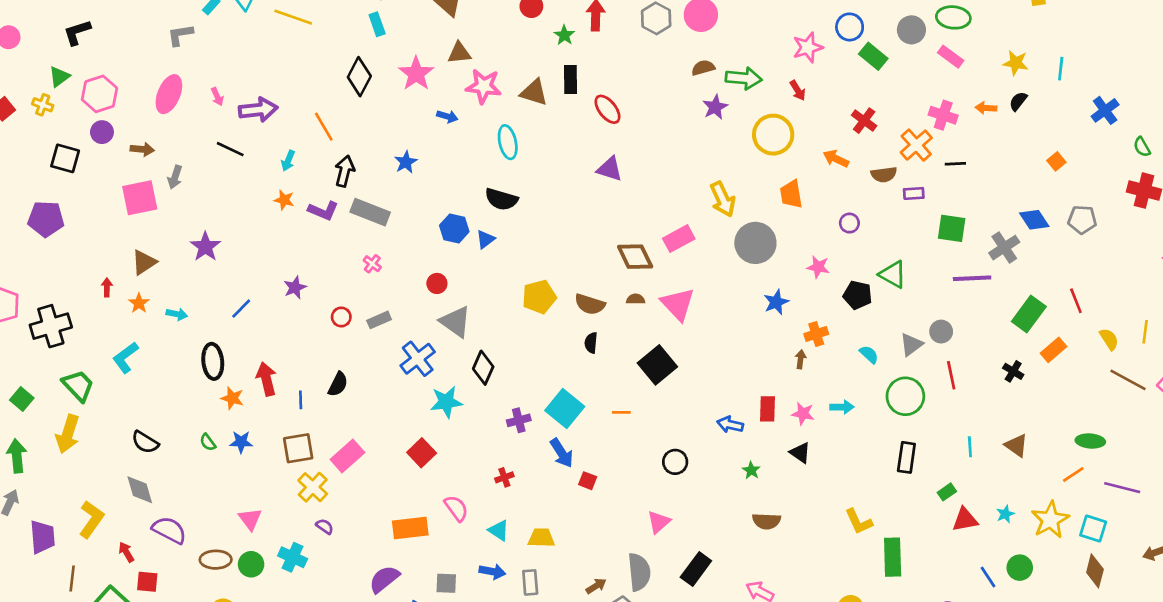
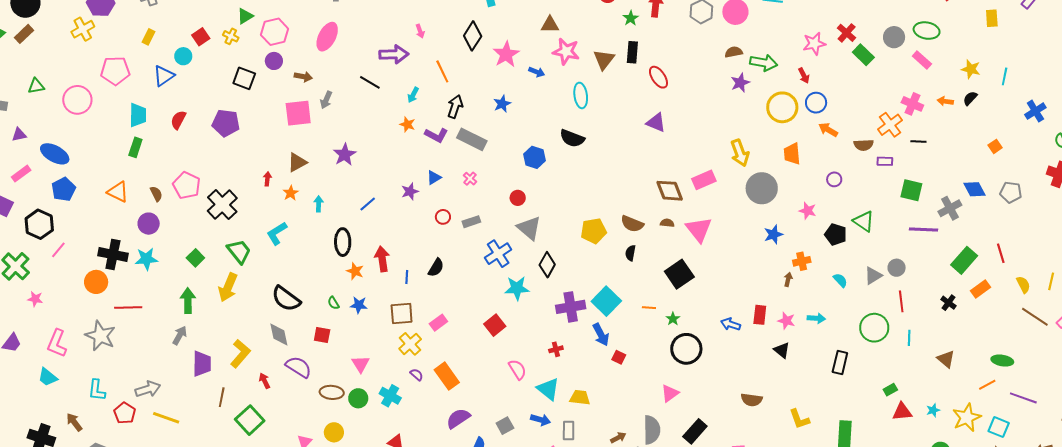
blue circle: (850, 27) -> (816, 103), moved
pink star: (416, 74) -> (506, 54), moved
brown triangle: (534, 92) -> (604, 59), turned 45
pink arrow: (217, 97) -> (420, 31), moved
red cross: (864, 121) -> (847, 33), moved
blue triangle: (485, 239) -> (434, 178), moved
yellow pentagon: (539, 297) -> (594, 231), moved
cyan arrow: (177, 314) -> (319, 204), turned -105
black cross: (51, 326) -> (222, 205), turned -32
green circle: (905, 396) -> (874, 328), moved
purple cross: (519, 420) -> (571, 307), size x1.6
black semicircle: (145, 442) -> (286, 299), size x1.4
cyan line: (970, 447) -> (909, 338), moved
pink rectangle: (347, 456) -> (438, 323), size x0.7
black rectangle: (906, 457) -> (840, 363), moved
black circle: (675, 462) -> (686, 349), size x1.6
green star: (751, 470) -> (673, 319), moved
yellow L-shape: (859, 522) -> (799, 419), moved
orange rectangle: (410, 528) -> (447, 376), moved, turned 56
cyan triangle: (499, 530) -> (548, 389), size x1.4
red square: (147, 582) -> (322, 335), moved
gray square: (446, 583) -> (505, 426), turned -36

